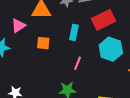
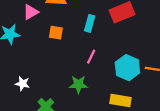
cyan hexagon: (111, 49) -> (127, 68), moved

